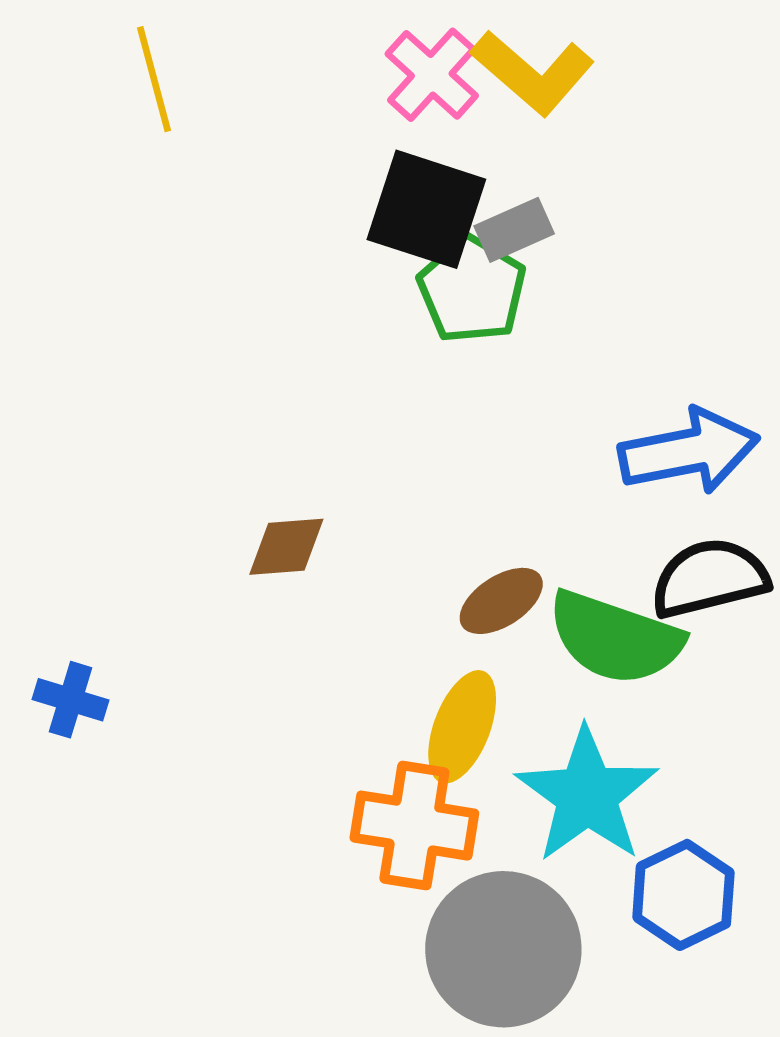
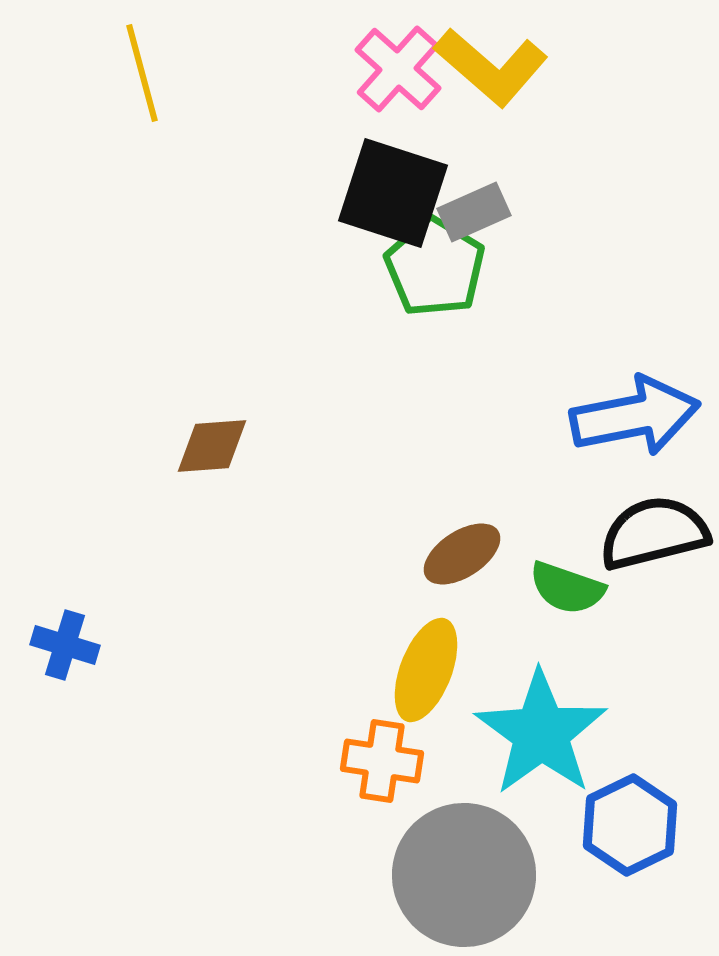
brown diamond: (286, 547) -> (212, 446), moved
green semicircle: (615, 638) -> (567, 588), size x0.6
orange cross: (414, 826) -> (382, 761), size x0.7

